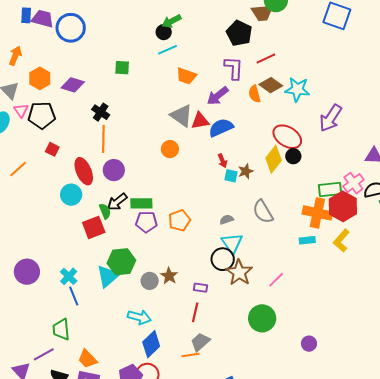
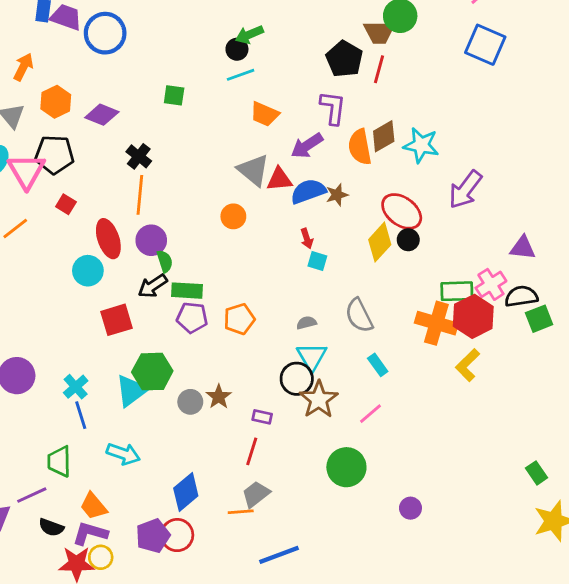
red line: (266, 59) -> (379, 69), moved, turned -54
brown diamond: (271, 85) -> (384, 136), turned -70
orange semicircle: (255, 94) -> (360, 147), size x1.4
pink triangle: (21, 110) -> (26, 171), moved, size x1.8
brown star: (246, 171) -> (337, 195), moved
green semicircle: (105, 211) -> (165, 261), moved
cyan rectangle: (307, 240) -> (378, 365), moved, turned 56
cyan arrow: (139, 317) -> (123, 454), moved

